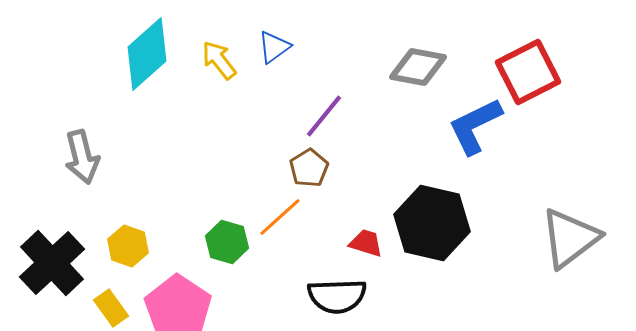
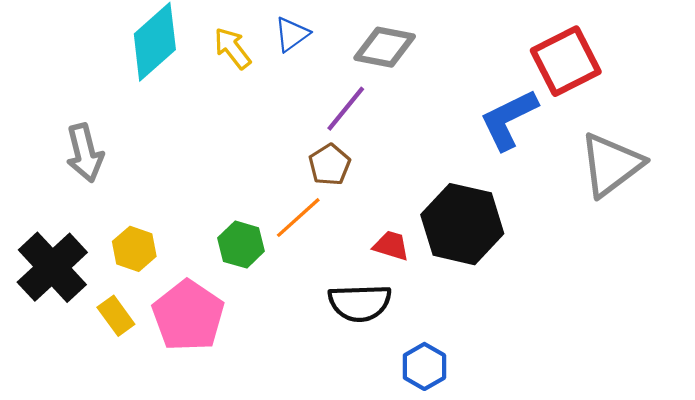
gray diamond: (418, 67) -> (385, 47), moved
gray triangle: (570, 238) -> (611, 165), moved

